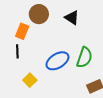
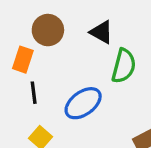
black line: (17, 51) -> (34, 93), moved
green semicircle: (84, 57) -> (124, 66), moved

